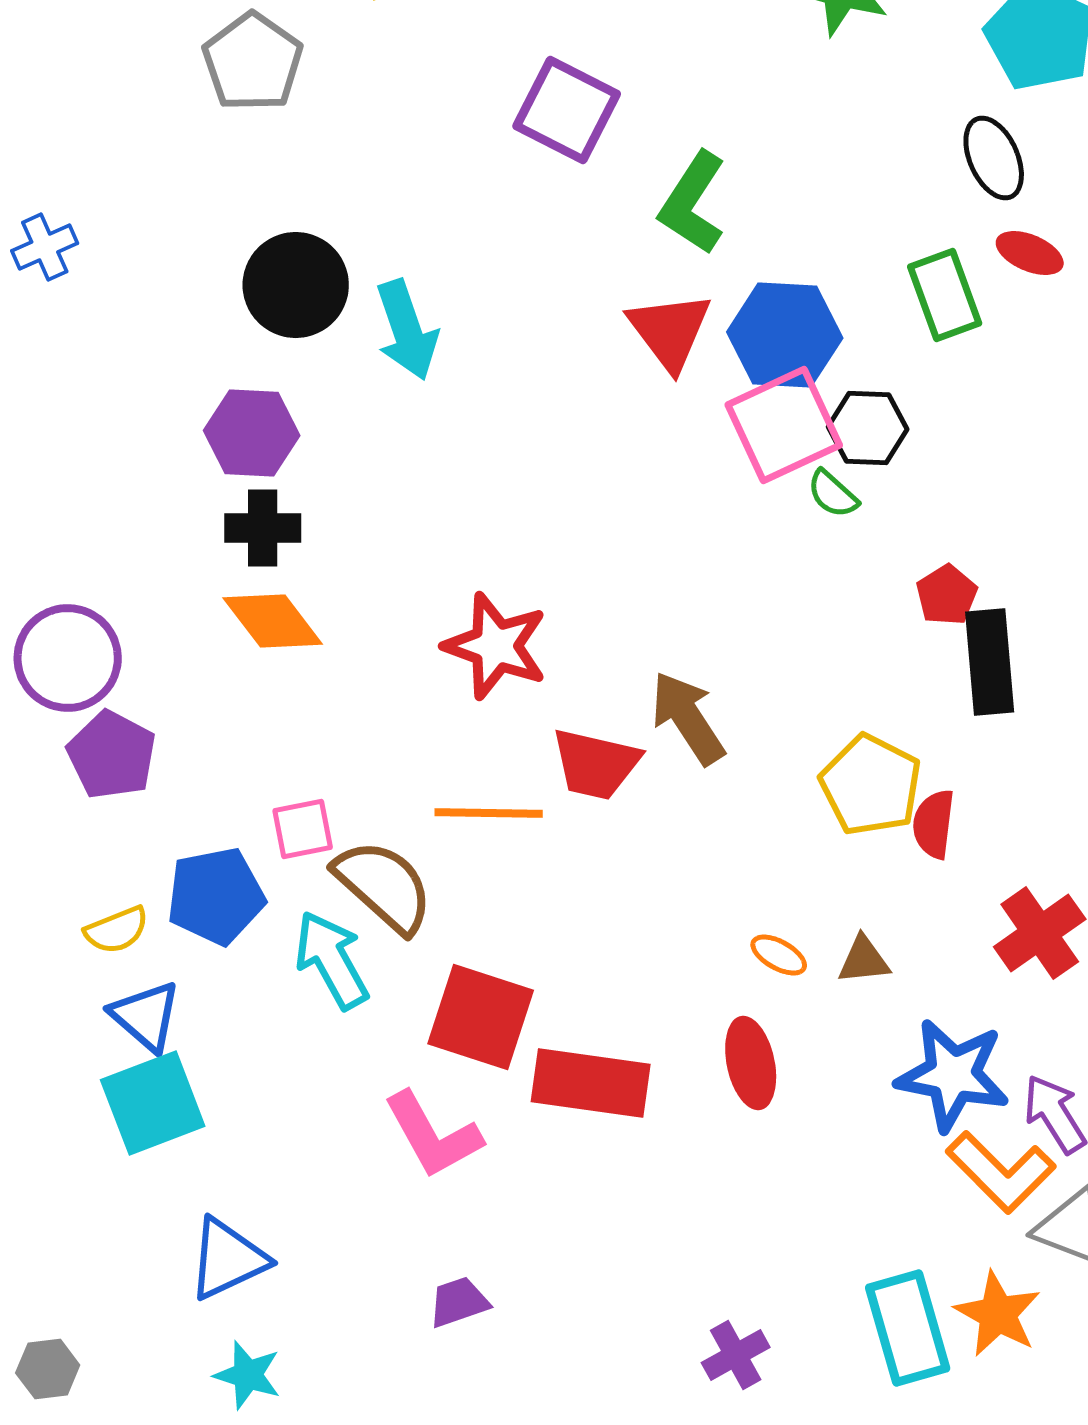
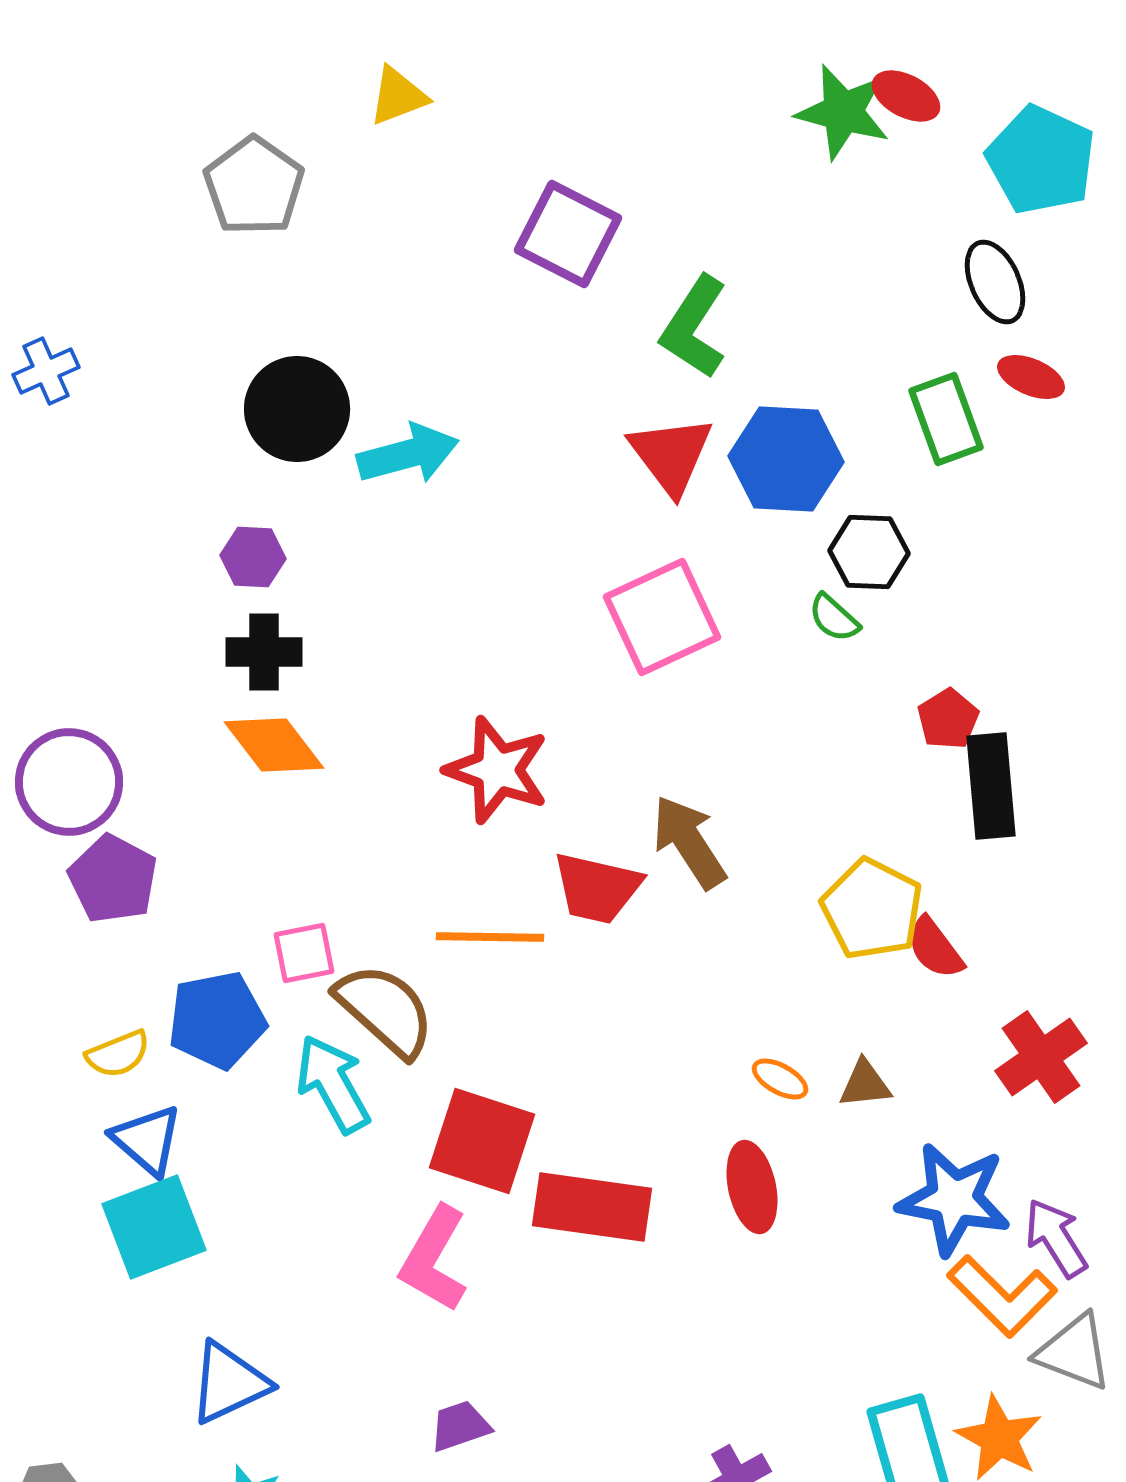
cyan arrow: (407, 330) -> (408, 454), turned -86
pink square: (784, 425) -> (662, 617), moved
purple hexagon: (252, 433) -> (253, 557), size x0.7
red semicircle: (934, 824) -> (935, 948), turned -44
pink L-shape: (433, 1135) -> (434, 1259), turned 59

